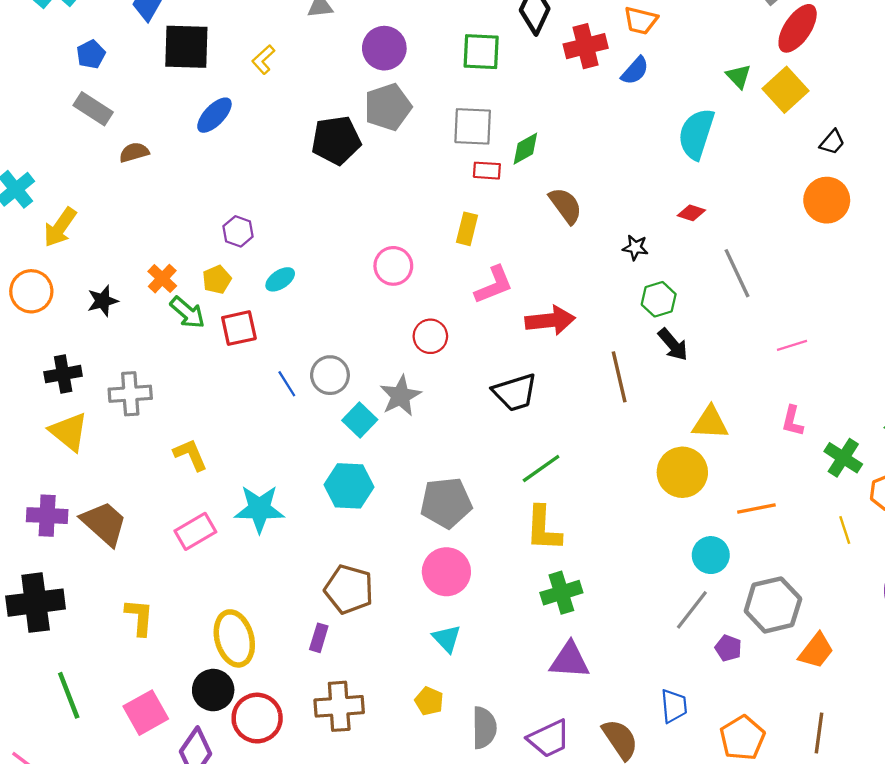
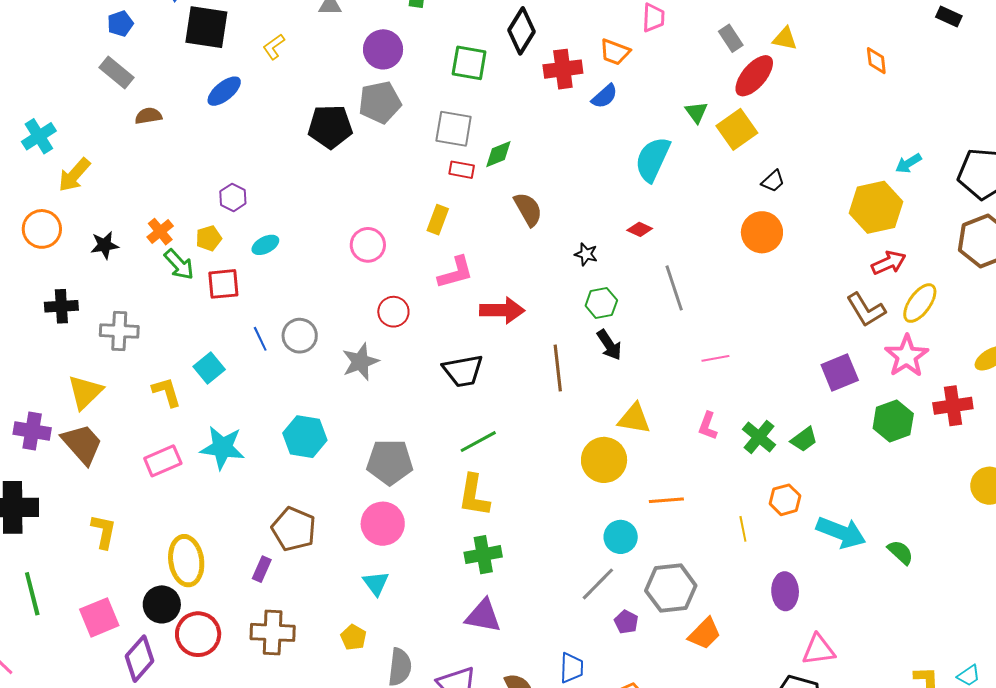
cyan square: (360, 420) -> (209, 368), moved
yellow triangle: (69, 432) -> (85, 392), moved, turned 30
green cross: (843, 458) -> (759, 437), moved

